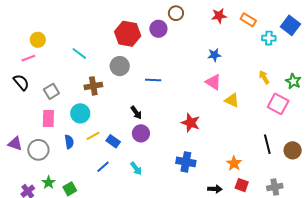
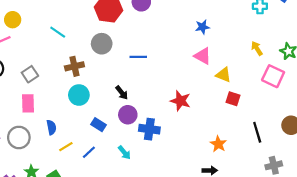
cyan circle: (80, 113) -> (79, 95), moved
yellow line: (93, 136) -> (66, 147), moved
black line: (267, 144) -> (257, 132), moved
blue cross: (186, 162) -> (149, 129), moved
orange star: (234, 163) -> (218, 144), moved
red square: (242, 185) -> (233, 99), moved

